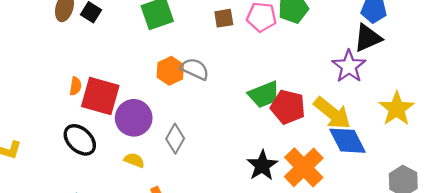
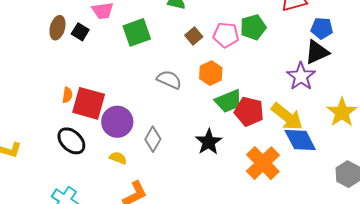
brown square: (224, 18) -> (194, 36), turned -30
orange hexagon: (170, 71) -> (211, 73), moved
black star: (262, 165) -> (209, 142), moved

